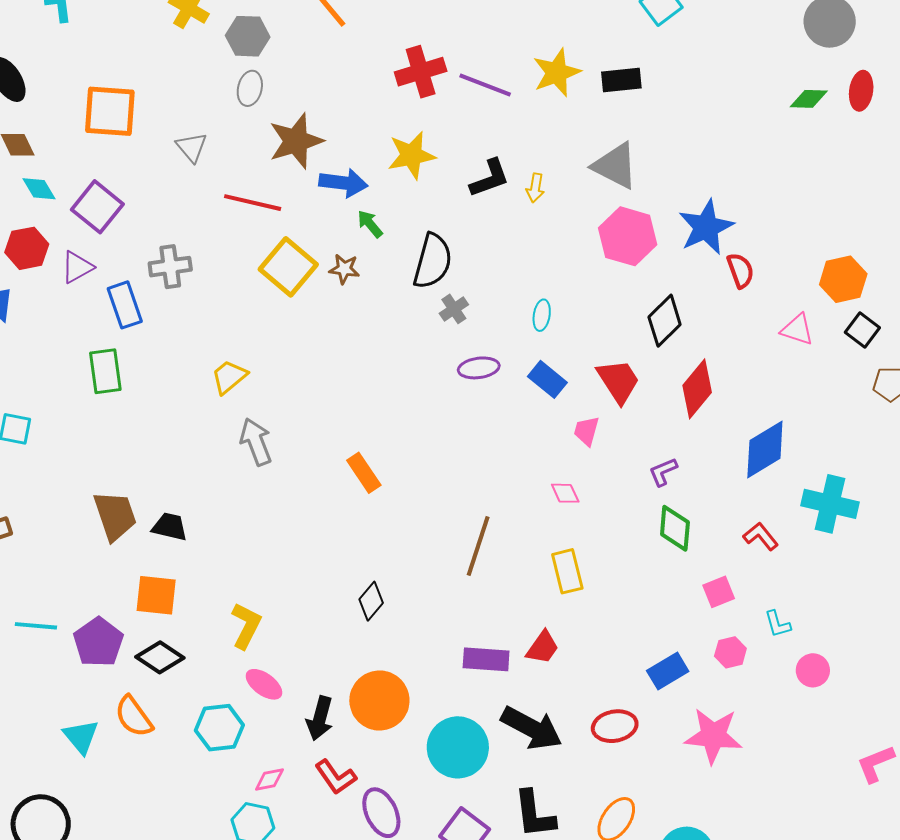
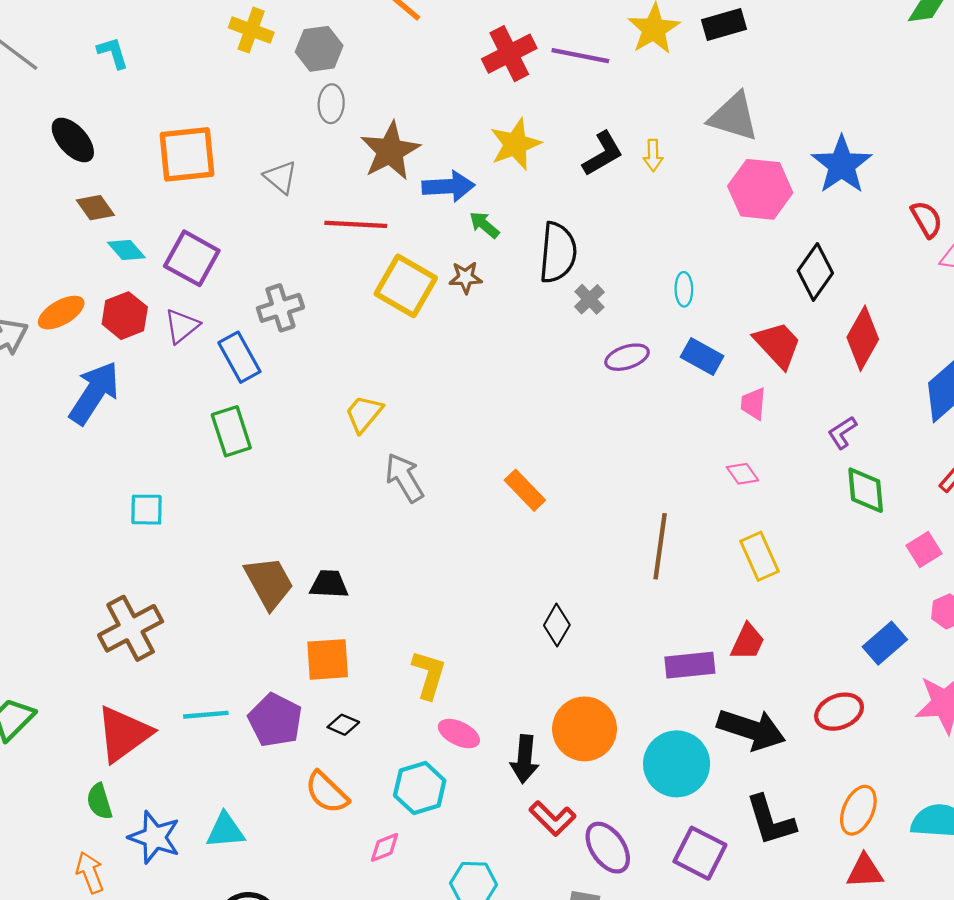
red semicircle: (740, 270) -> (927, 219), moved
black diamond: (160, 657) -> (343, 725), size x0.6
cyan triangle: (81, 737) -> (225, 831), moved, turned -45
pink diamond: (269, 780) -> (385, 847), moved

